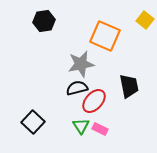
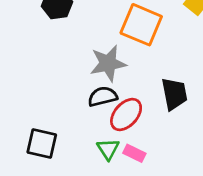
black square: (33, 122) -> (42, 144), turned -30

